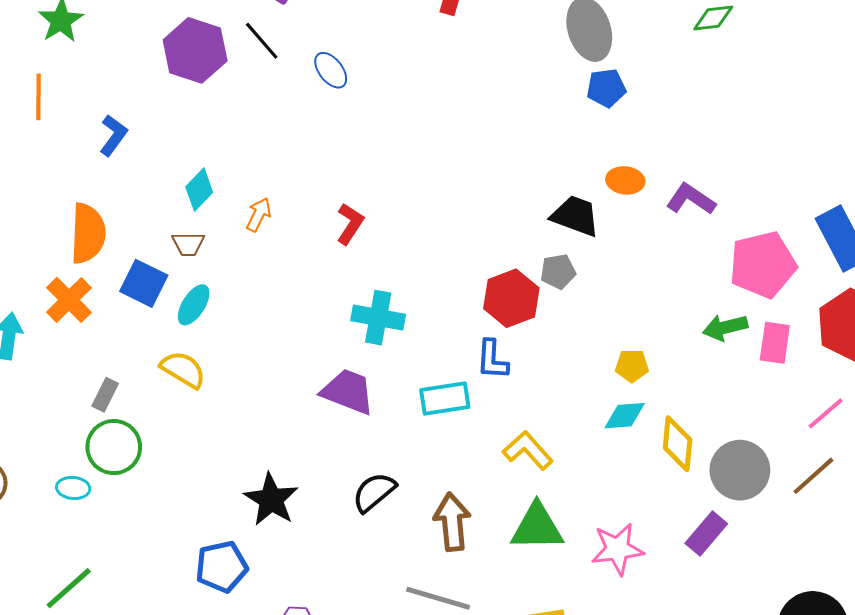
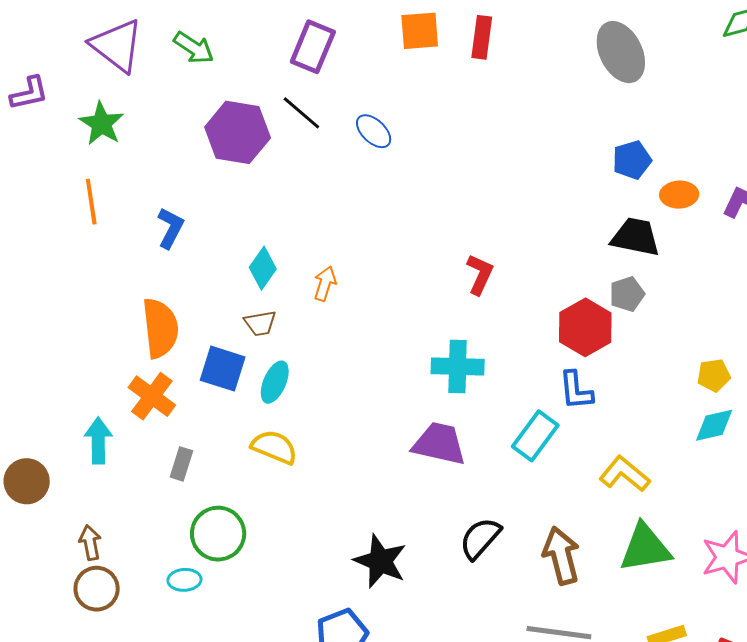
blue pentagon: (606, 88) -> (632, 160), moved
red L-shape: (350, 224) -> (480, 274), moved
gray rectangle: (105, 395) -> (181, 464), moved
cyan rectangle: (445, 399) -> (535, 436), turned -36

